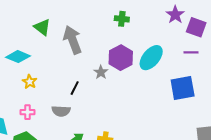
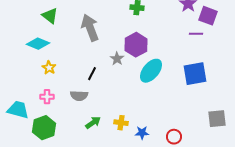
green triangle: (42, 27) -> (50, 16), moved
purple line: (191, 52) -> (196, 34), moved
cyan ellipse: (151, 58) -> (151, 71), moved

